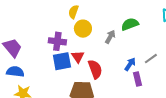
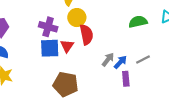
green semicircle: (130, 24) -> (138, 22), moved
gray arrow: (110, 37) -> (108, 60), moved
red semicircle: (95, 69) -> (86, 35), moved

